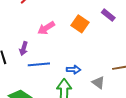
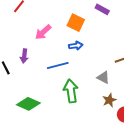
blue line: (39, 64) -> (58, 65), moved
blue arrow: (74, 70) -> (76, 46), moved

